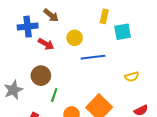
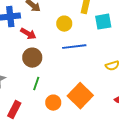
yellow circle: (75, 38) -> (64, 24), moved
brown circle: (41, 76) -> (32, 58), moved

